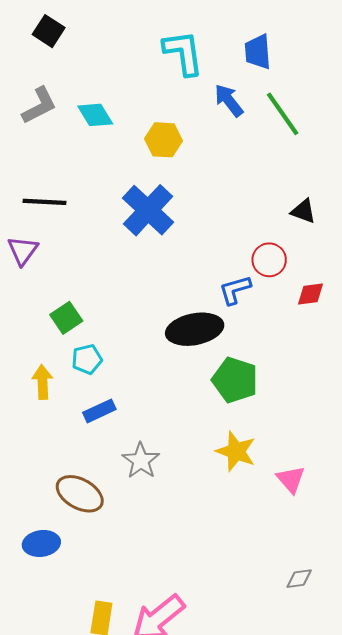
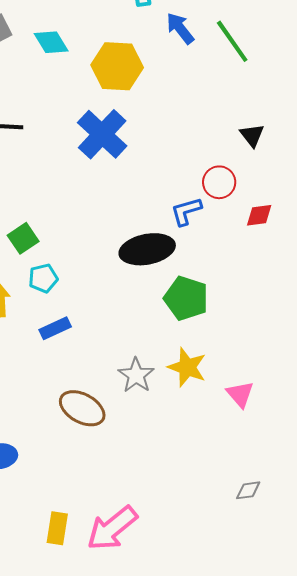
yellow hexagon: (164, 140) -> (117, 66), size x1.4
black triangle: (303, 211) -> (252, 135), turned 32
gray star: (141, 461) -> (136, 375), moved
brown ellipse: (80, 494) -> (82, 408), moved

